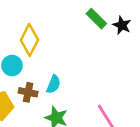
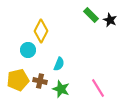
brown cross: (28, 92) -> (40, 81), moved

